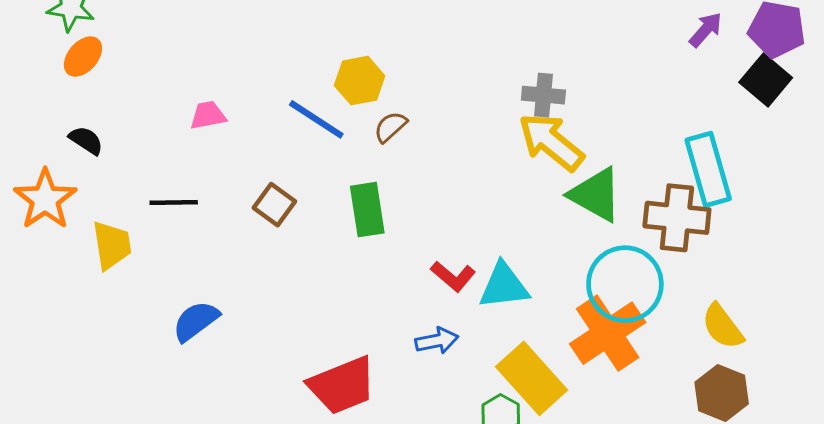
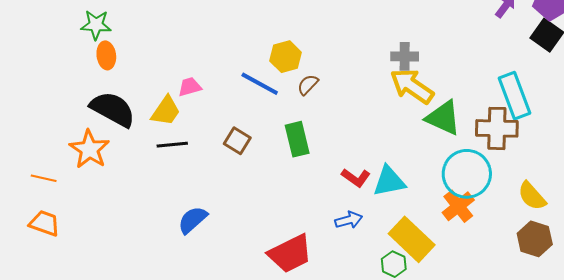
orange ellipse: (83, 57) -> (106, 55), turned -44
black semicircle: (86, 140) -> (113, 109), size x2.0
yellow trapezoid: (112, 245) -> (166, 111), moved, turned 48
orange cross: (608, 333) -> (458, 206), size x0.7

